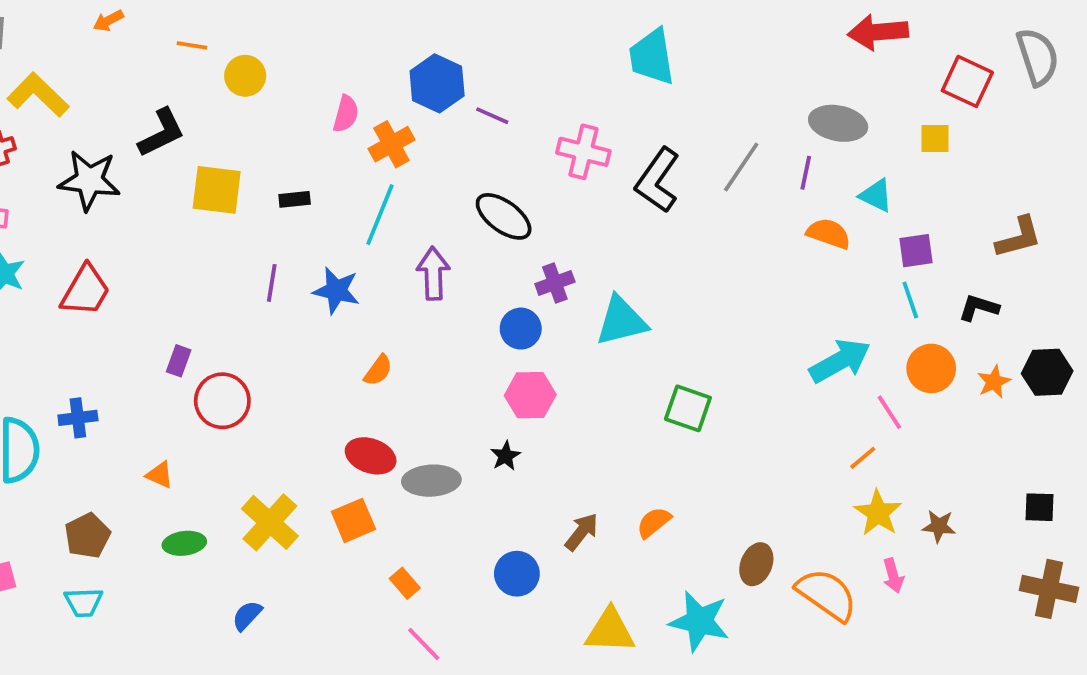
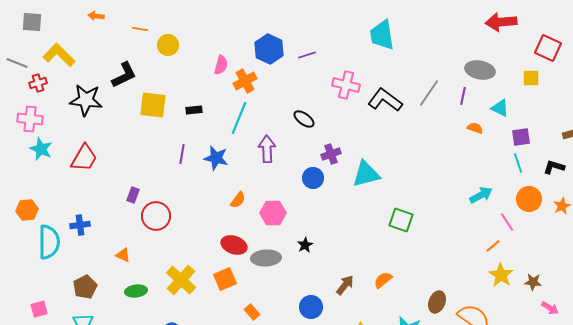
orange arrow: (108, 21) -> (96, 16), turned 35
purple line: (492, 116) -> (307, 55), moved, turned -42
black L-shape: (658, 180) -> (385, 100), turned 92
black ellipse: (504, 216) -> (304, 119), size x0.7
orange semicircle: (829, 234) -> (475, 128), size x0.7
cyan arrow: (840, 361) -> (481, 195), size x0.7
pink hexagon: (530, 395) -> (273, 213), moved
pink arrow: (893, 576) -> (550, 308), moved, turned -42

